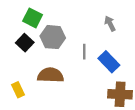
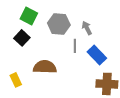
gray arrow: (110, 24) -> (87, 28), moved
gray hexagon: (53, 37) -> (59, 24), moved

